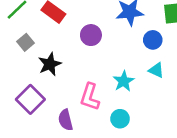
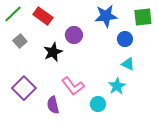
black star: (50, 64) -> (53, 52), moved
cyan star: (124, 81) -> (117, 86), moved
pink L-shape: (90, 97) -> (73, 86), turned -55

